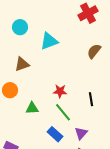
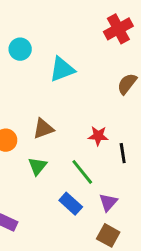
brown triangle: (22, 64) -> (43, 129), moved
red star: (60, 91) -> (98, 136), moved
green triangle: (32, 108) -> (37, 166), turned -48

